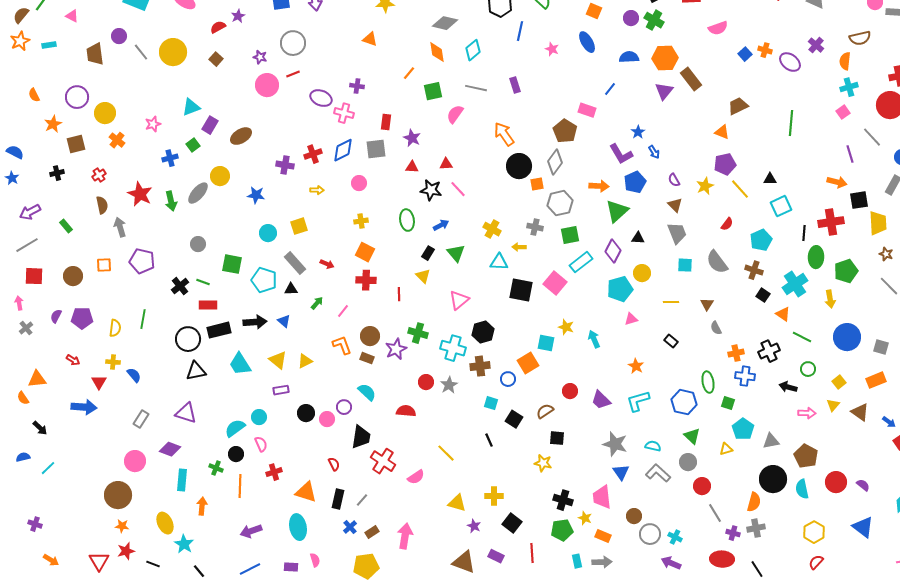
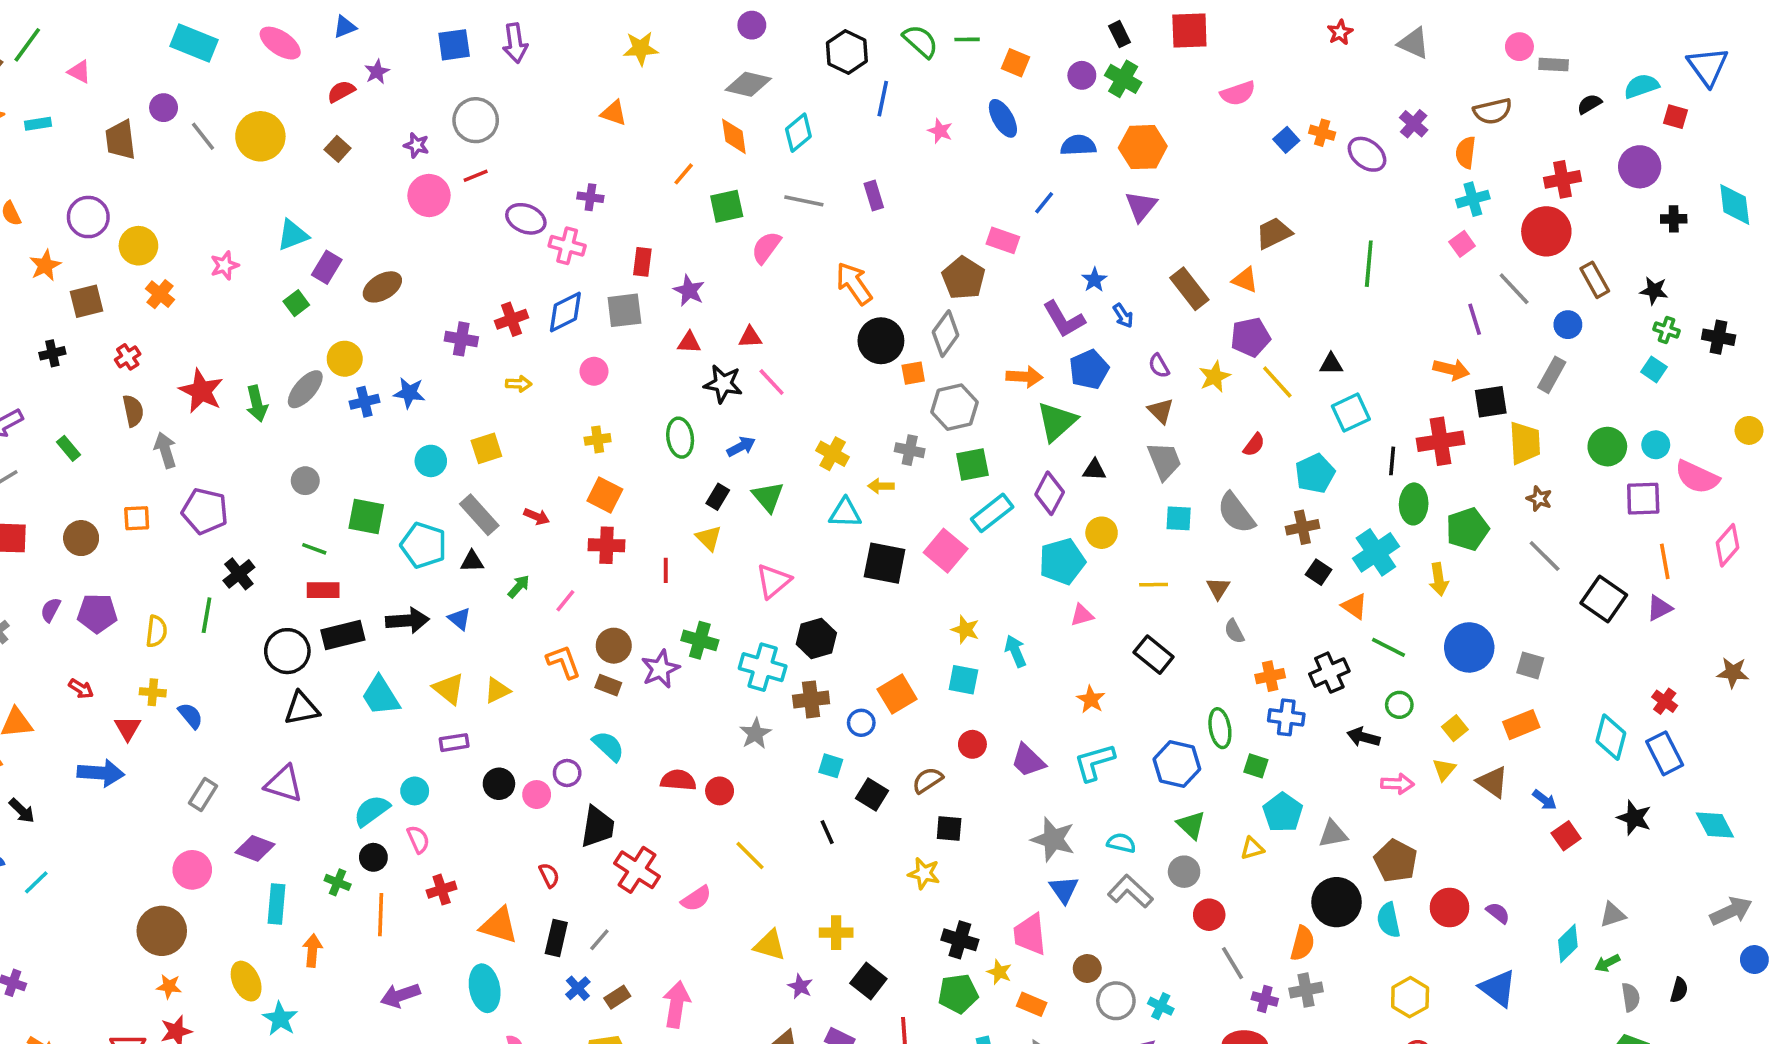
brown rectangle: (691, 79) -> (1189, 289), moved
blue cross: (170, 158) -> (364, 402), moved
brown cross: (754, 270) -> (1302, 527), turned -30
black cross: (180, 286) -> (239, 574), moved
black rectangle: (671, 341) -> (1154, 655), size x1.5
cyan square: (546, 343) -> (963, 680), moved
red circle: (426, 382) -> (720, 791), moved

